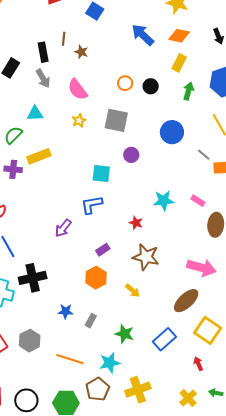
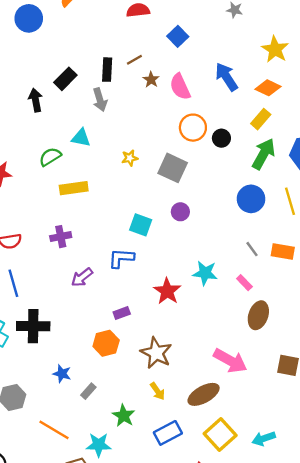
brown line: (64, 39) -> (134, 60), turned 40
orange circle: (125, 83) -> (193, 128), size x1.5
pink semicircle: (78, 90) -> (180, 87), moved
green arrow: (188, 91) -> (264, 154), size x1.5
blue circle: (172, 132) -> (251, 199), moved
gray line: (204, 155) -> (252, 249), moved
purple cross: (13, 169) -> (61, 237), moved, turned -30
red star: (136, 223) -> (167, 291), size x1.6
brown star: (146, 257) -> (156, 353), moved
yellow arrow: (133, 291) -> (157, 391), moved

